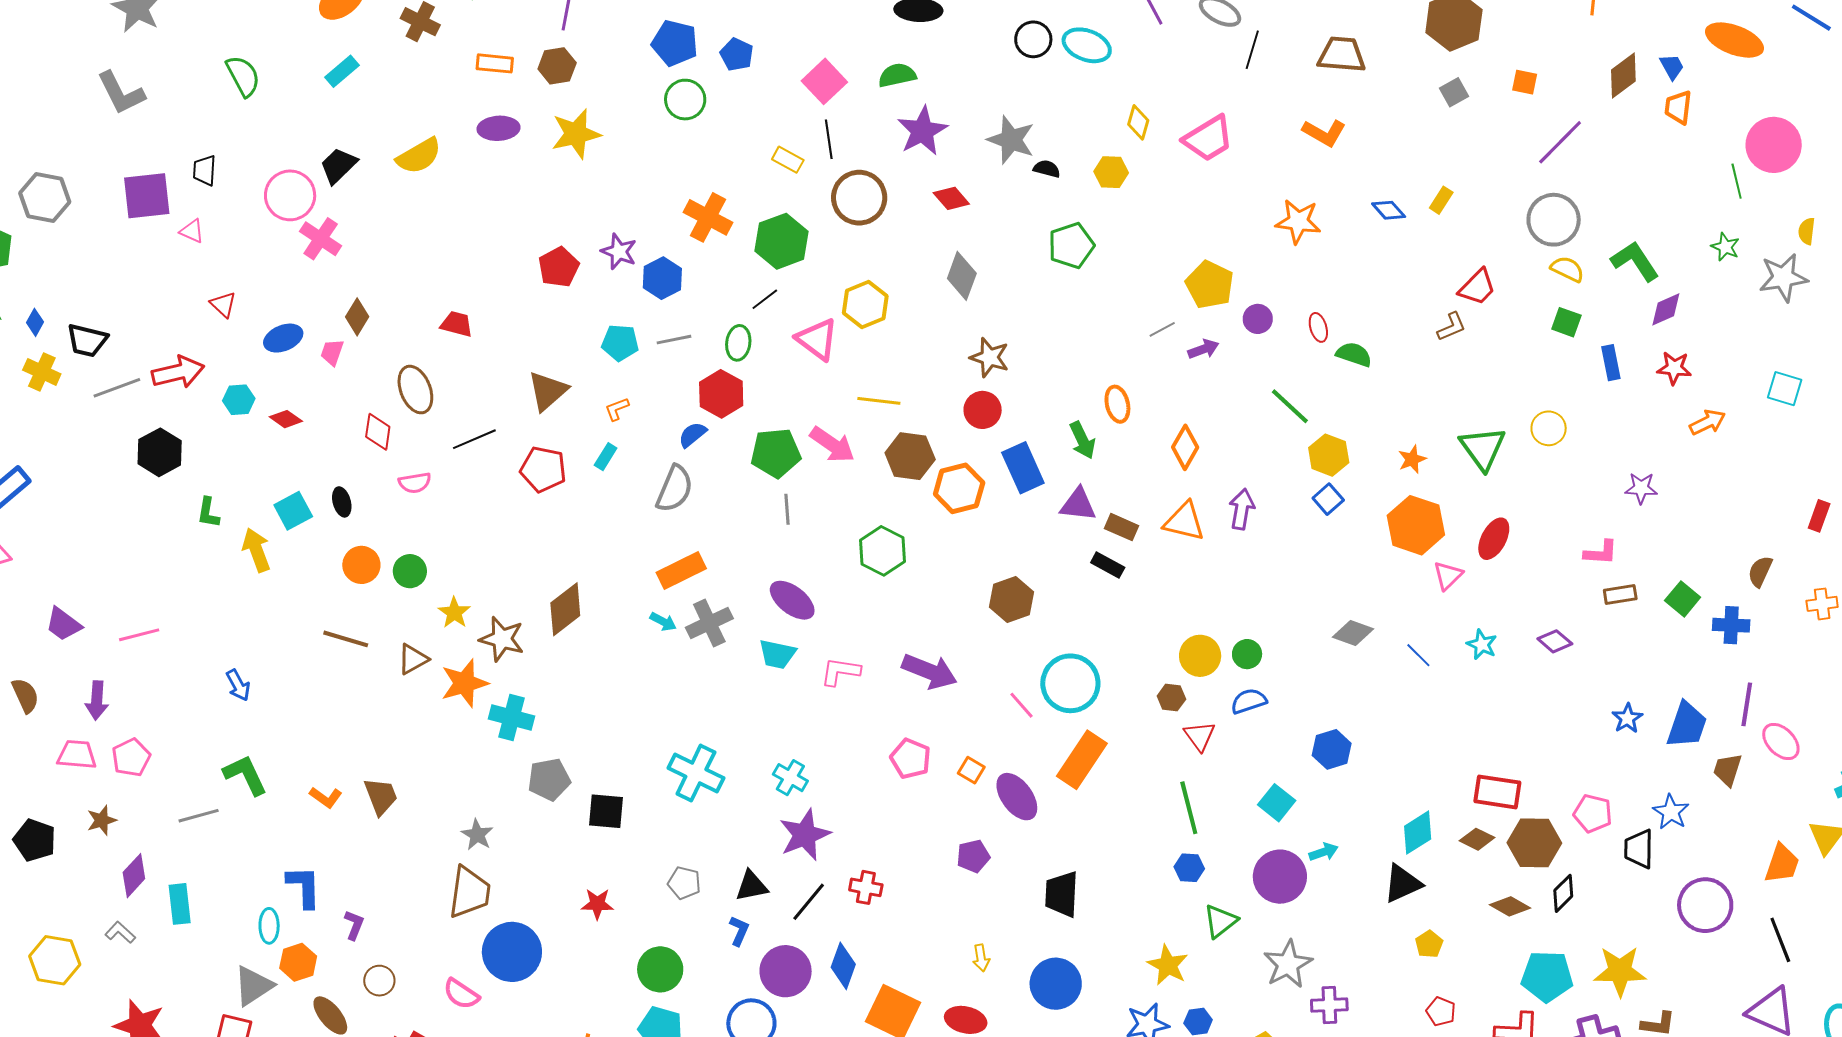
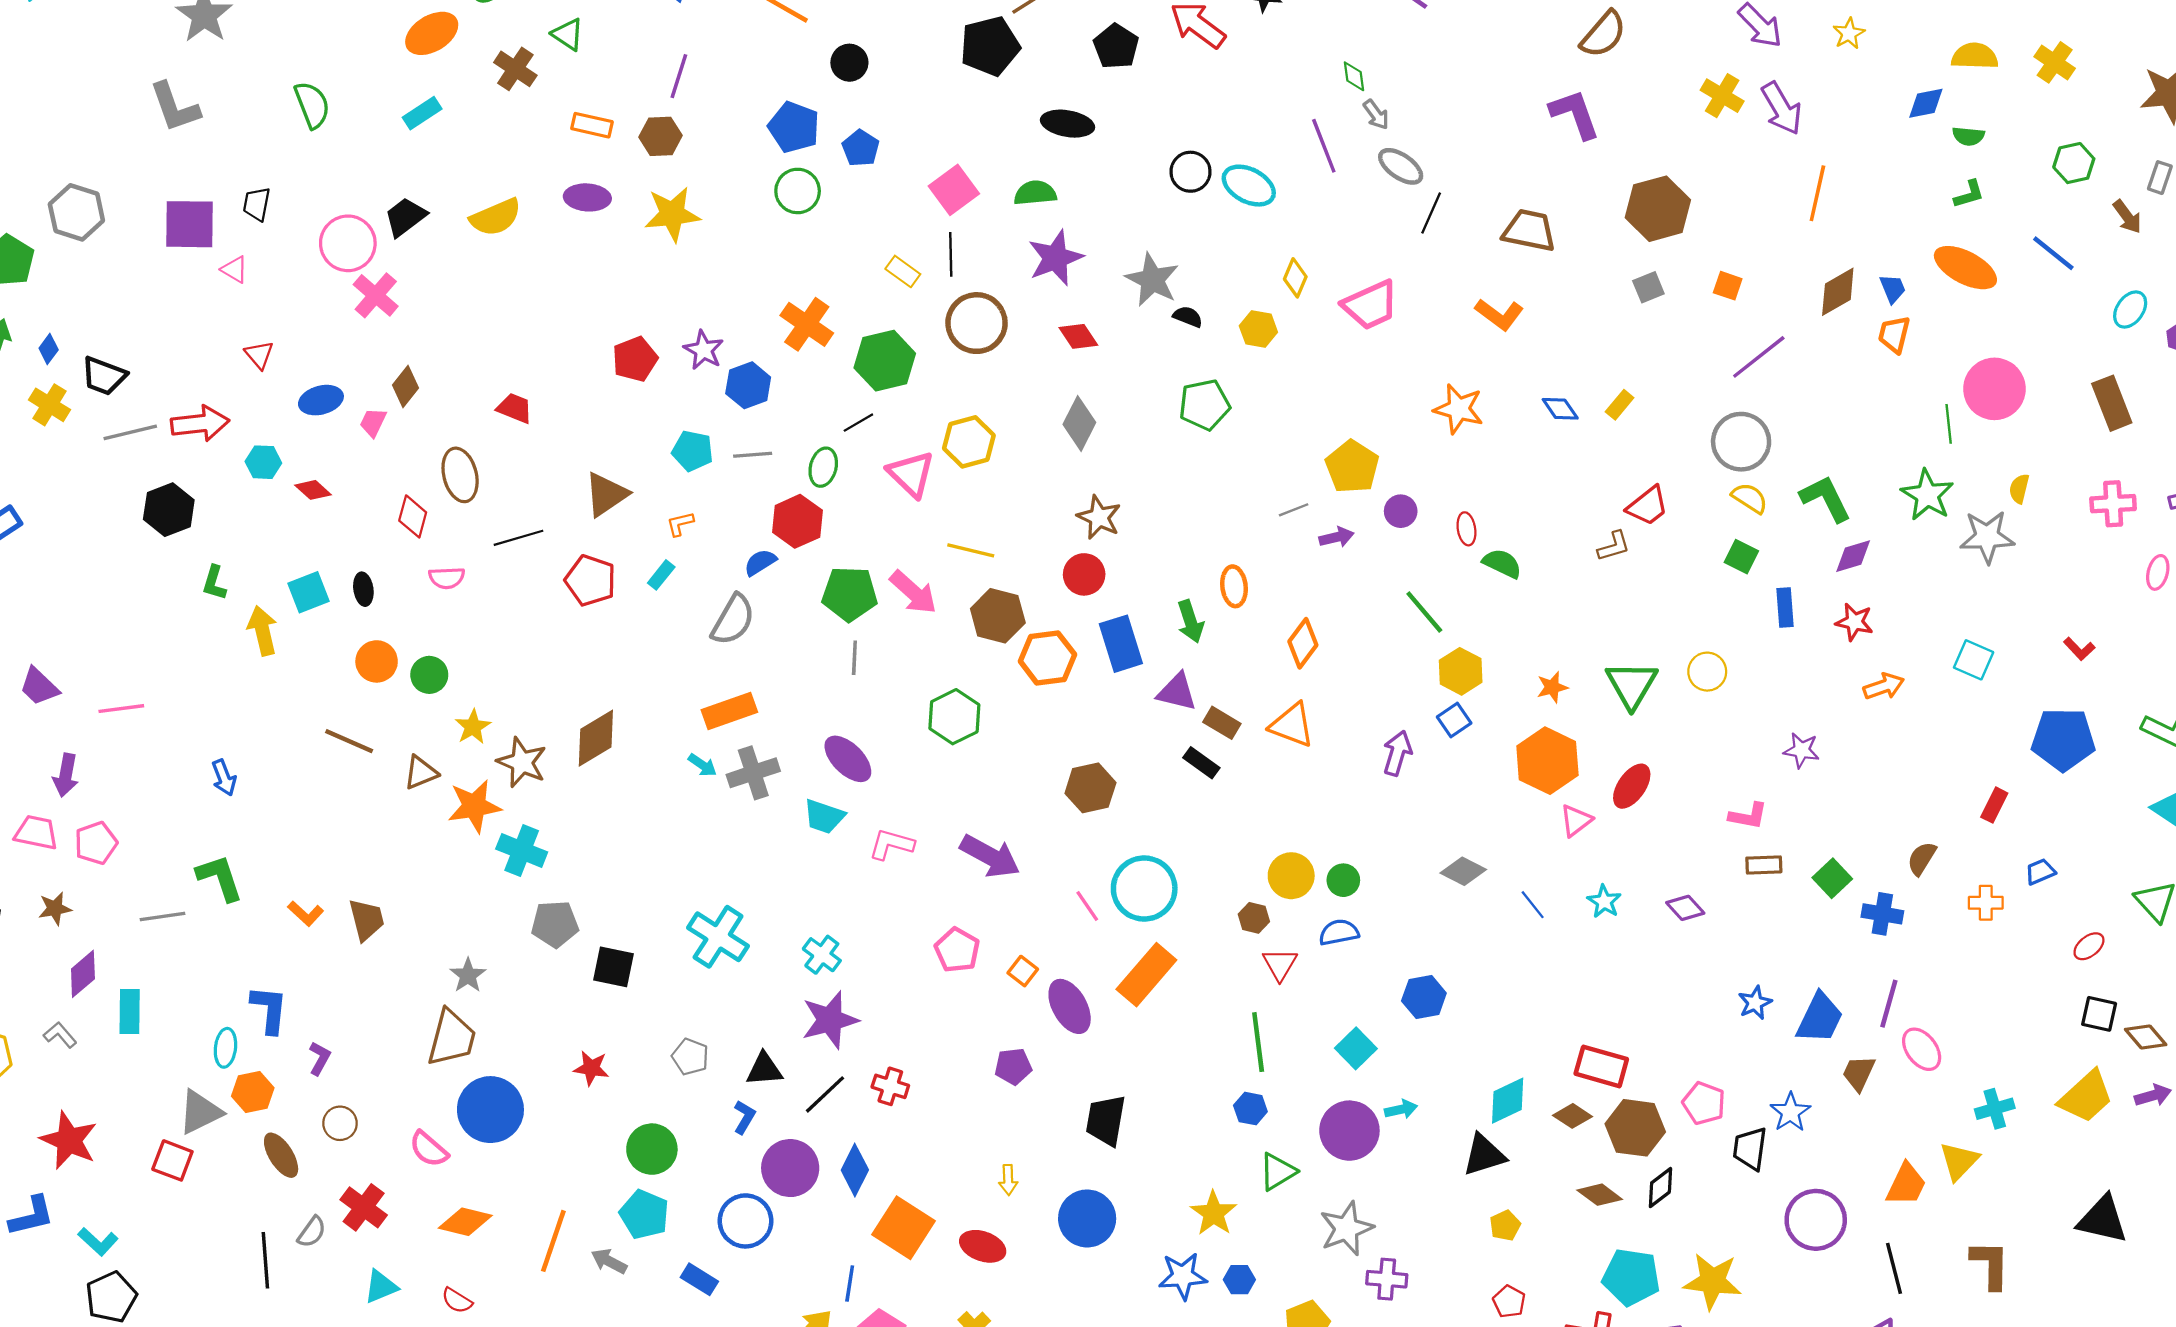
green star: (1725, 247) -> (1927, 495), size x1.6
purple arrow: (1242, 509) -> (1397, 753), moved

